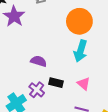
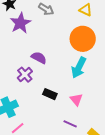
purple semicircle: (39, 61) -> (39, 58), moved
purple cross: (37, 90) -> (25, 75), moved

